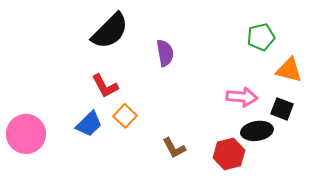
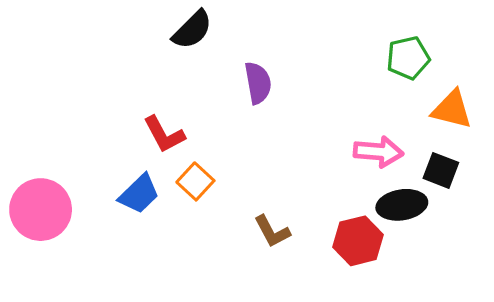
black semicircle: (110, 31) -> (192, 30), moved, size x0.7

